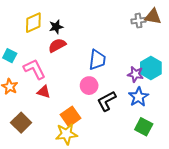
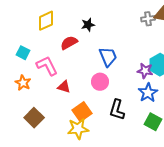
black star: (56, 27) -> (88, 25), moved
blue trapezoid: (97, 60) -> (108, 57), turned -30
red triangle: (44, 92) -> (64, 87), moved
black L-shape: (107, 101) -> (117, 110), moved, turned -45

